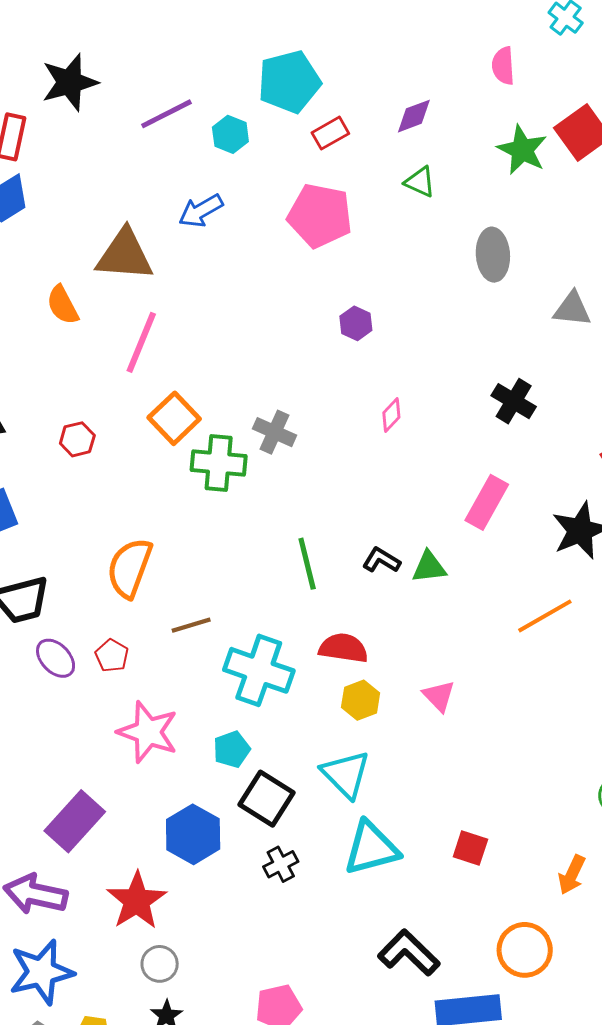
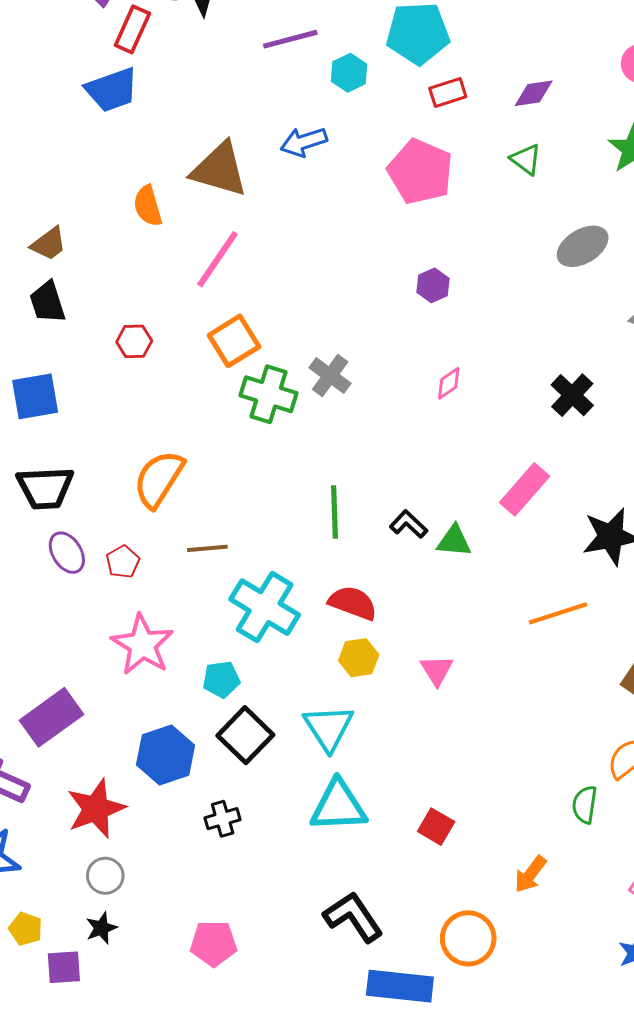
gray ellipse: (493, 255) -> (583, 246), turned 51
black cross: (281, 864) -> (223, 819), moved

